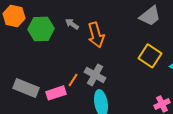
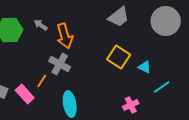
gray cross: (95, 75) -> (60, 64), moved
pink rectangle: (56, 93) -> (25, 94), turned 66

